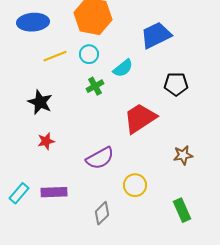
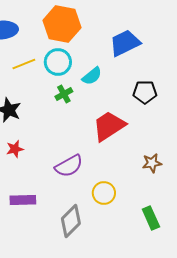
cyan circle: (89, 54) -> (58, 62), size x1.4
gray diamond: (102, 213) -> (71, 221), size x1.4

